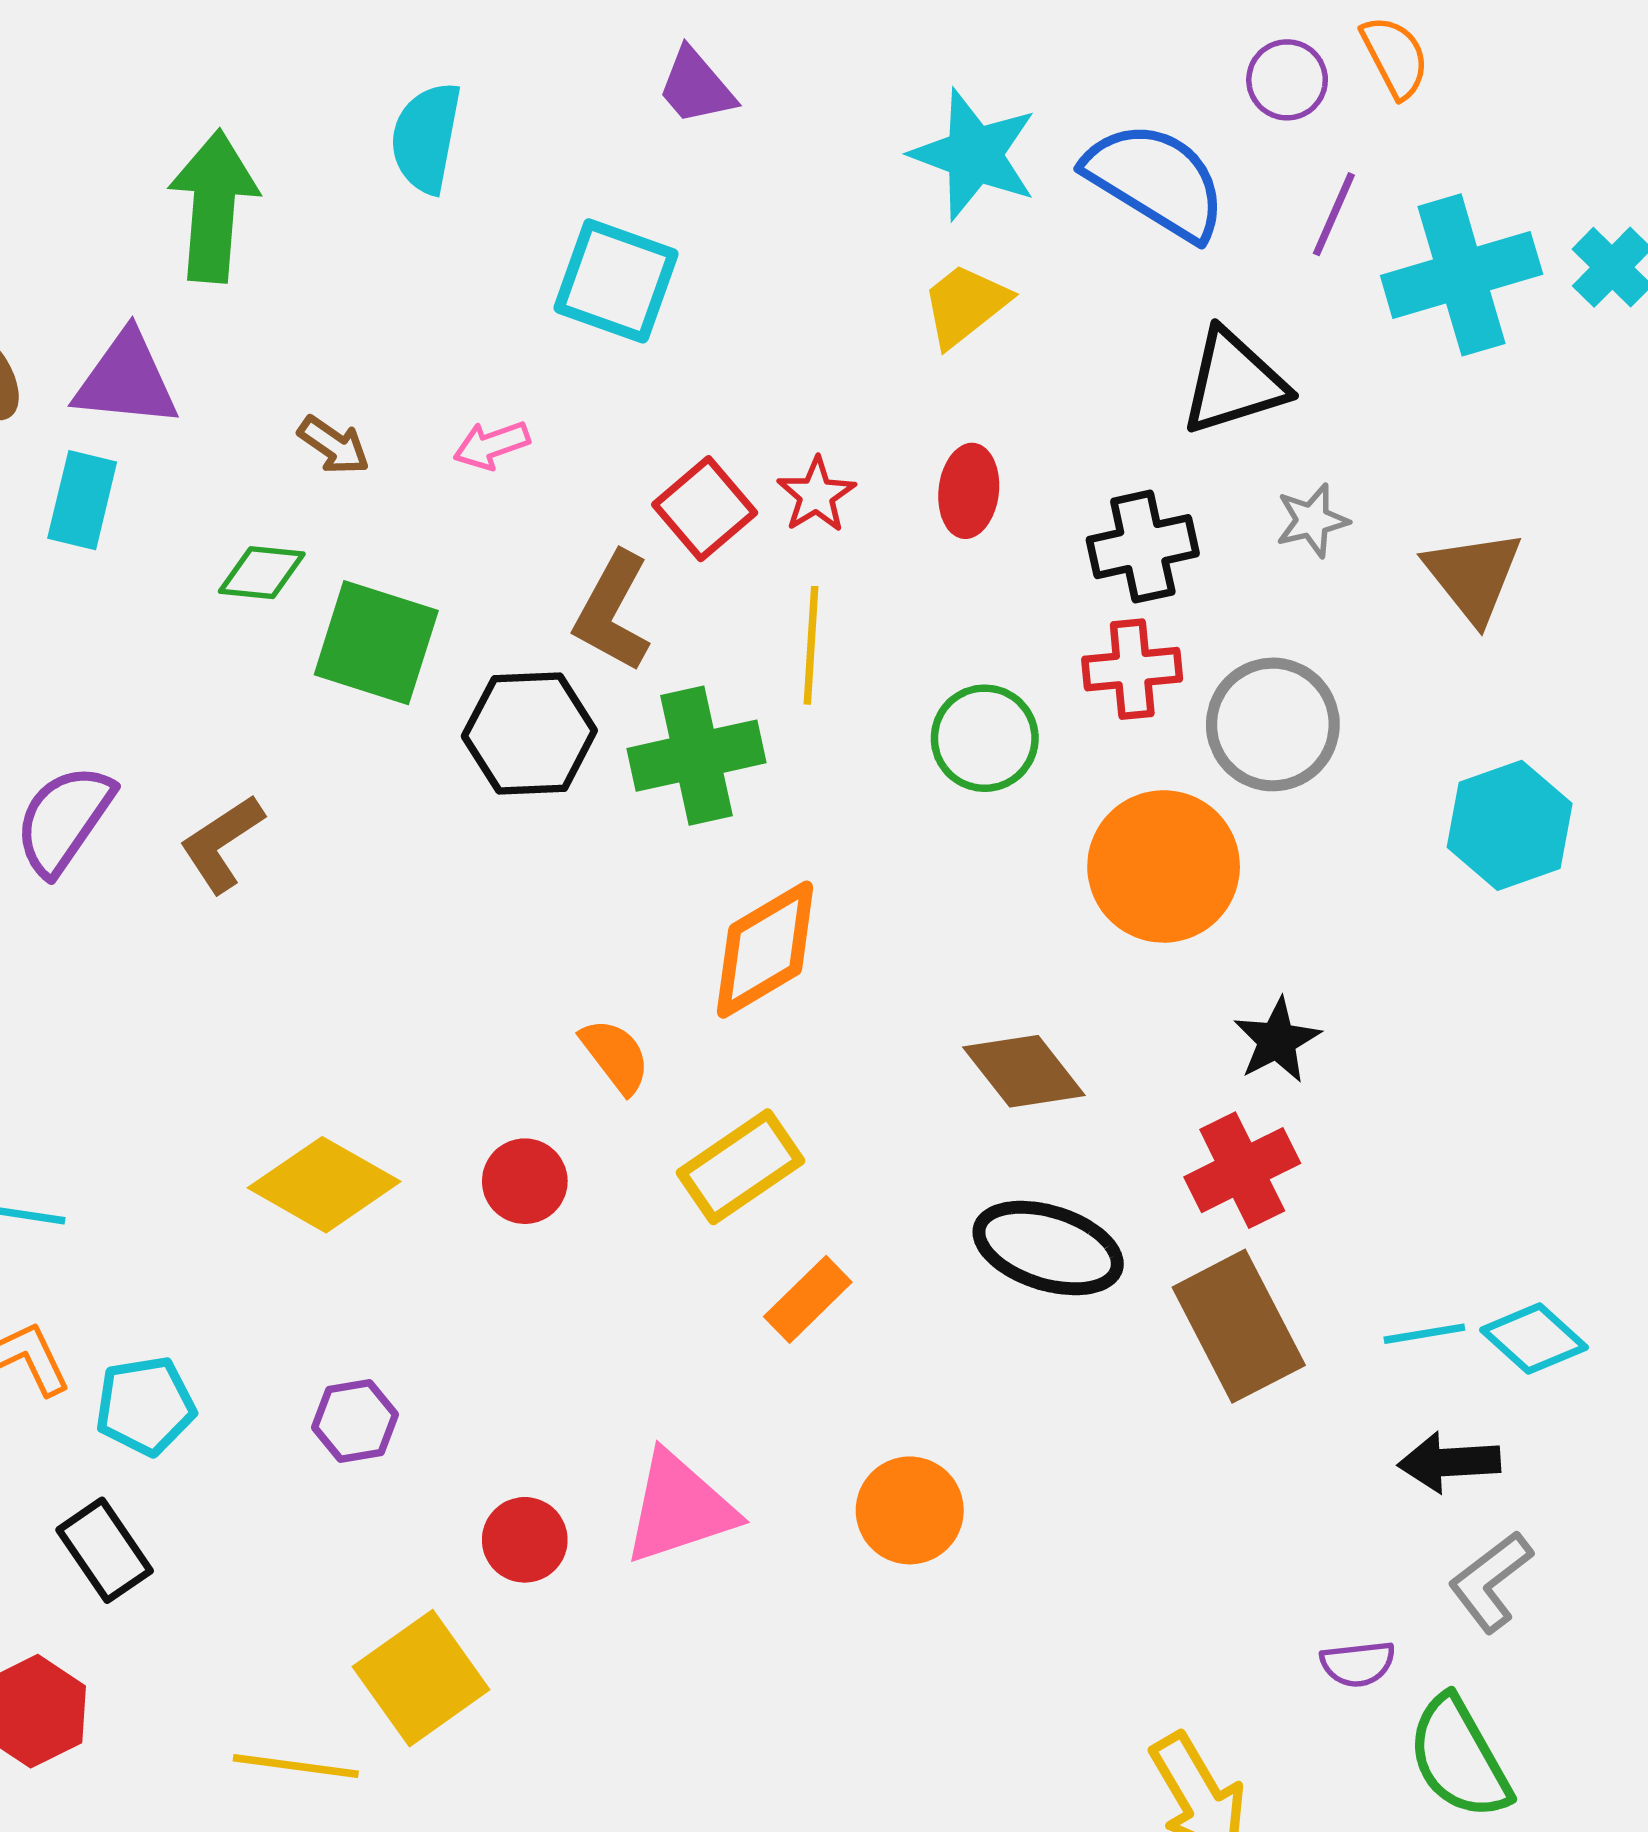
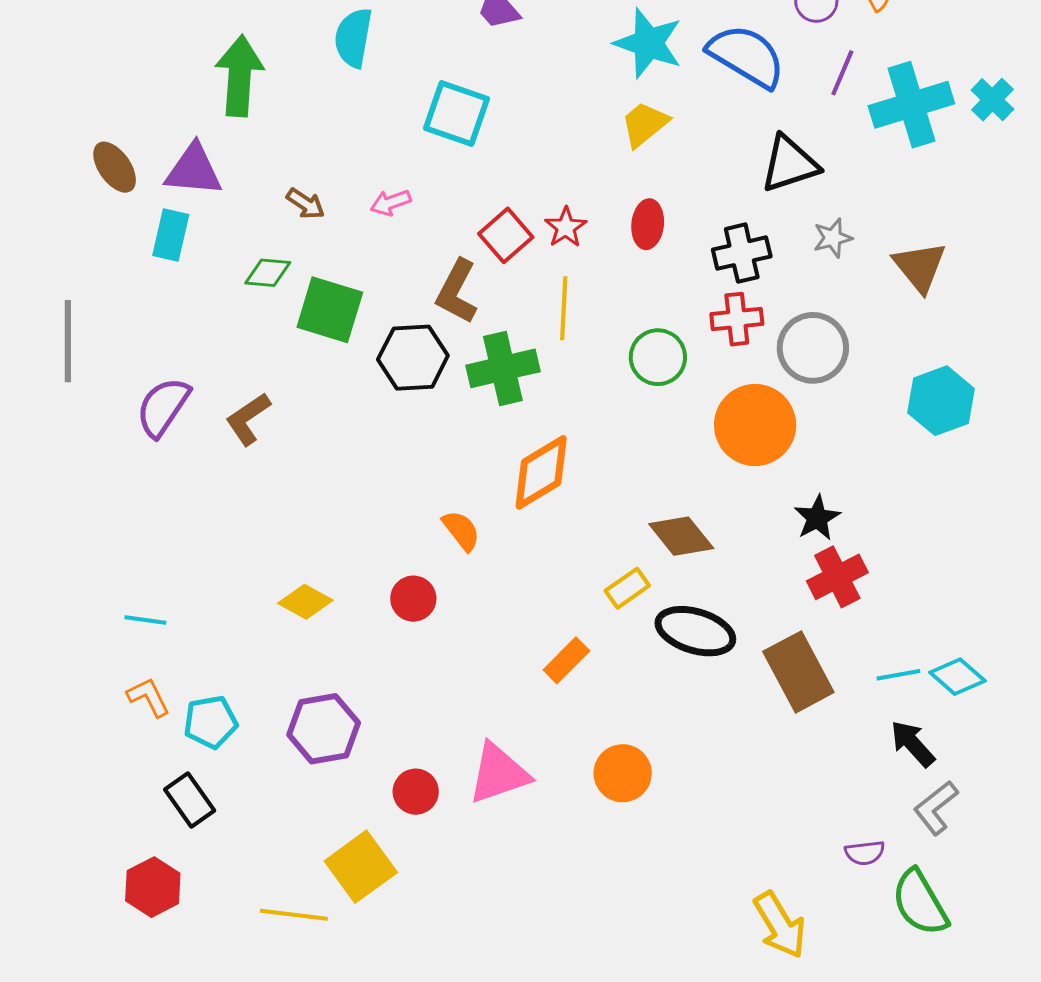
yellow rectangle: (740, 1167) -> (627, 588), moved, size x0.7
red cross: (1242, 1170) -> (837, 577), moved
yellow diamond: (324, 1185) -> (305, 602), size x0.7
purple hexagon: (355, 1421) -> (324, 729), size x1.6
black arrow: (1449, 1462) -> (913, 744), turned 52

